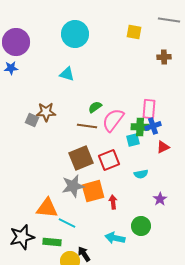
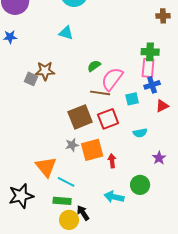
blue star: (11, 68) -> (10, 37), moved
brown line: (87, 126) -> (100, 93), moved
green cross: (140, 127) -> (150, 52), moved
gray star: (73, 186) -> (72, 145), size x0.6
orange triangle: (47, 208) -> (46, 167), turned 45
green rectangle: (52, 242) -> (62, 201), moved

